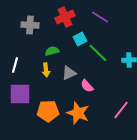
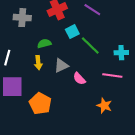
pink line: (121, 110) -> (112, 76), moved, turned 60
orange pentagon: (48, 111) -> (40, 104), turned 30
orange star: (78, 113) -> (104, 106), moved, size x0.7

